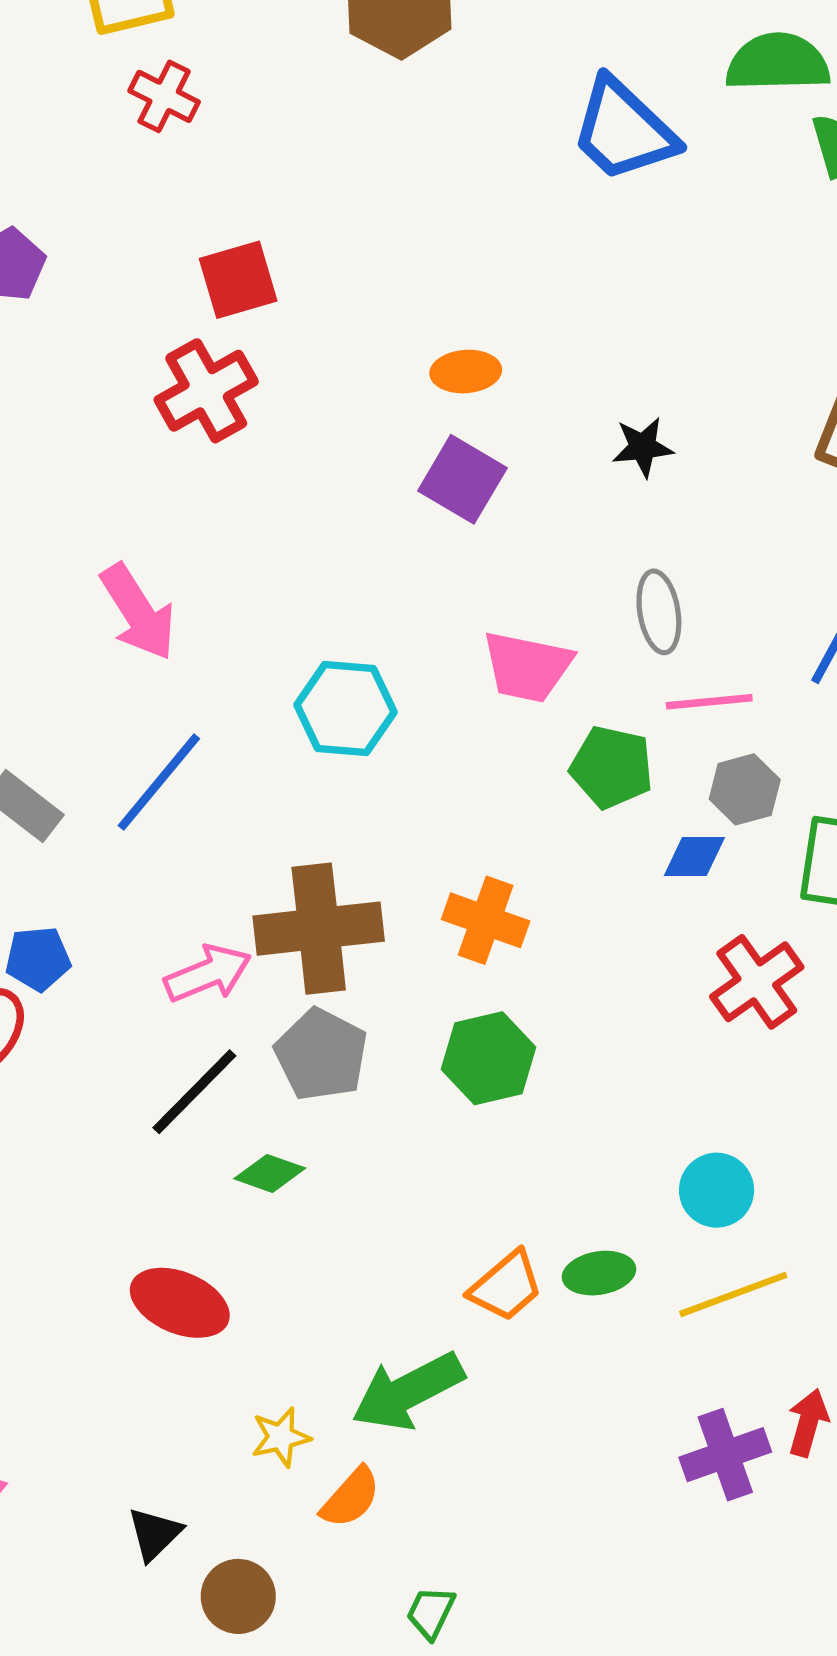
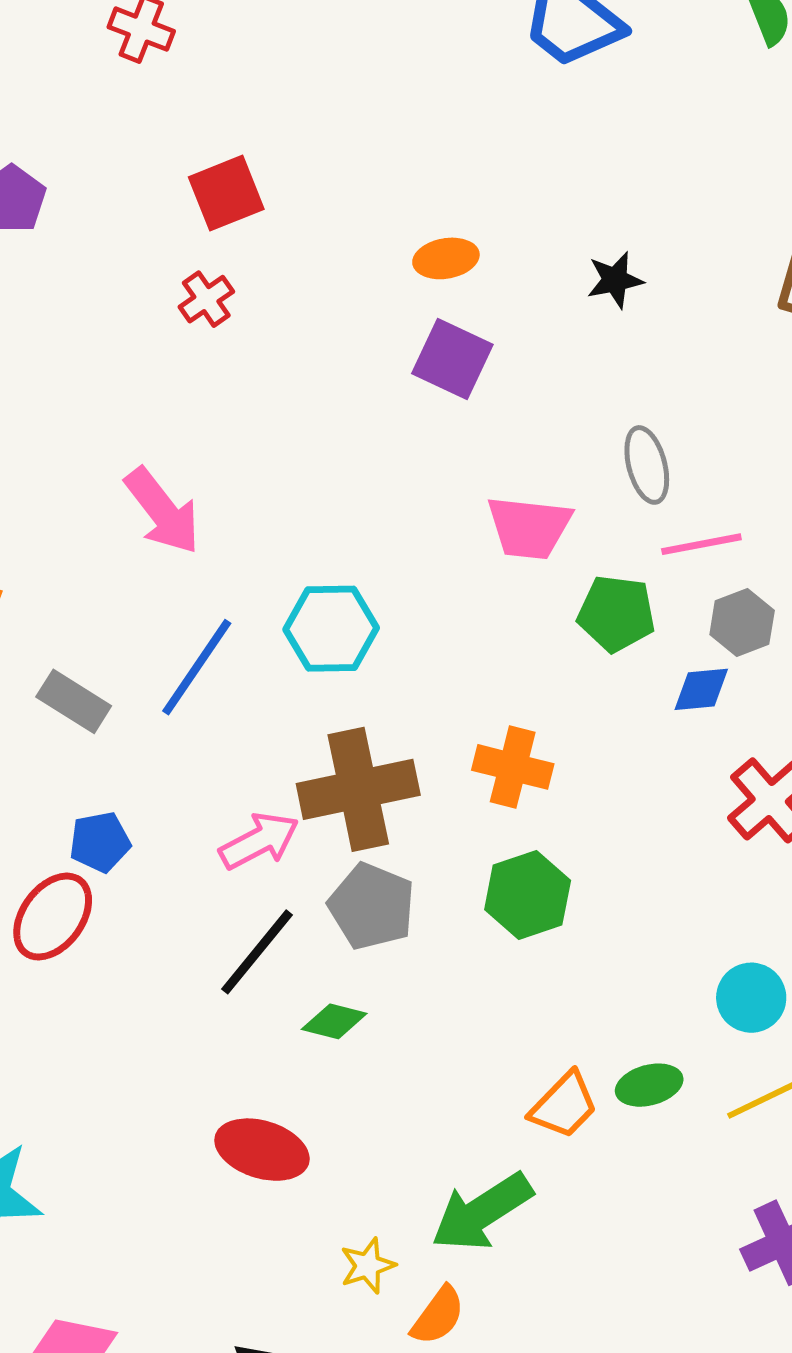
red cross: (206, 391) -> (206, 299), size x0.6
black star: (643, 447) -> (615, 280), moved
cyan hexagon: (345, 709) -> (331, 629), moved

